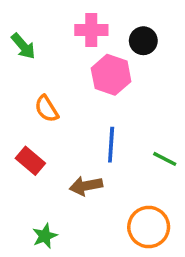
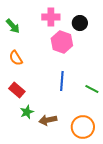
orange semicircle: (47, 109) -> (16, 58), moved
brown arrow: (86, 186) -> (48, 120), moved
green star: (45, 236) -> (27, 112), moved

